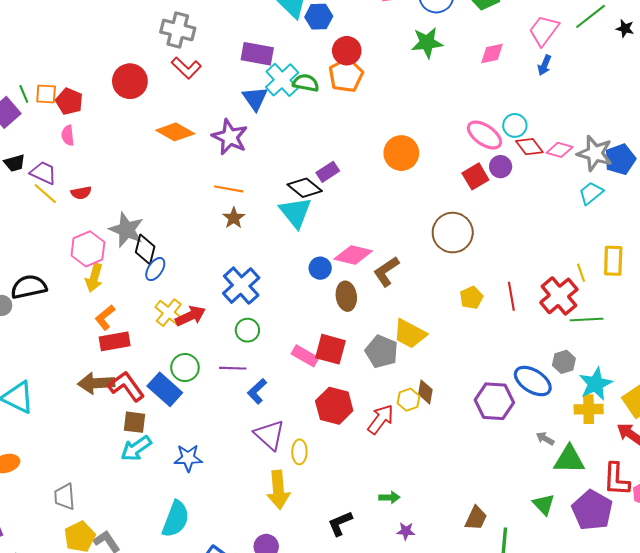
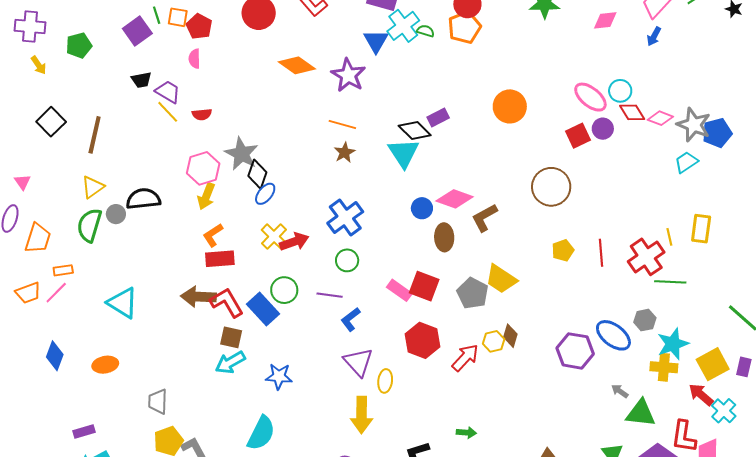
green semicircle: (306, 83) -> (426, 31), size x0.7

